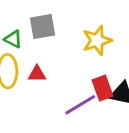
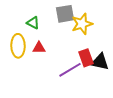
gray square: (43, 27) -> (65, 14), moved
green triangle: (13, 39) -> (33, 23), moved

